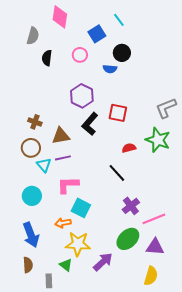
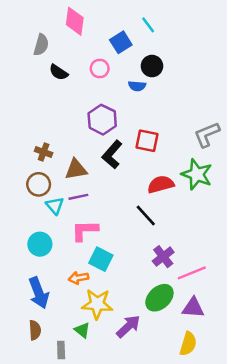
black semicircle: (47, 58) -> (59, 72), turned -63
red semicircle: (129, 148) -> (161, 184), size x1.5

